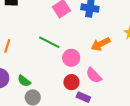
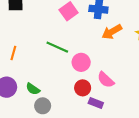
orange arrow: (101, 44) -> (112, 32), moved

